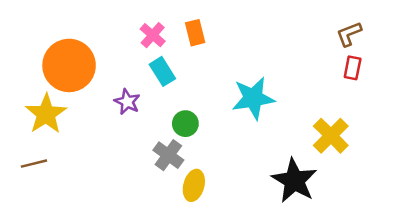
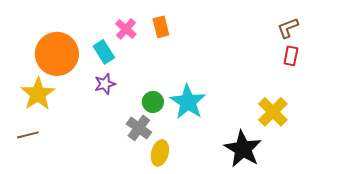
cyan rectangle: (162, 71) -> (104, 52), moved
cyan star: (253, 98) -> (188, 102), moved, turned -30
purple star: (127, 102) -> (105, 84), turned 30

